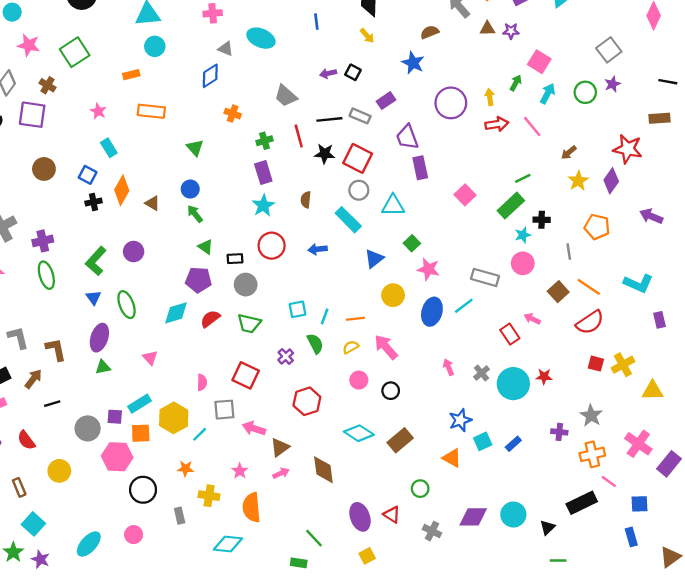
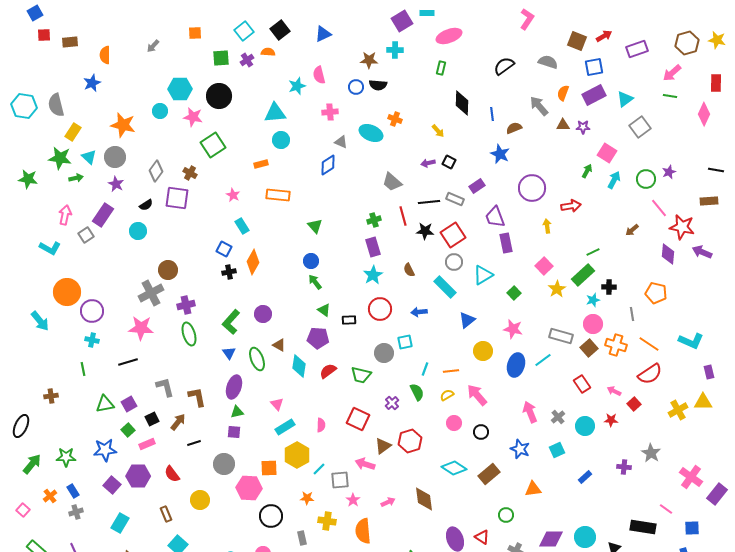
blue line: (316, 22) -> (492, 114), moved
yellow arrow: (367, 36) -> (438, 131), moved
pink star: (29, 45) -> (193, 117), moved
gray square: (609, 50) -> (640, 127), moved
yellow arrow: (490, 97) -> (547, 226), moved
orange cross: (233, 114) -> (395, 119), moved
pink line: (532, 127) -> (659, 208), moved
red square: (358, 158) -> (453, 235), turned 30
brown circle: (44, 169) -> (168, 270), moved
yellow star: (578, 181) -> (557, 289), moved
purple diamond: (611, 181) -> (668, 254), turned -30
brown semicircle: (306, 200) -> (409, 270), turned -32
brown triangle: (152, 203) -> (279, 345), moved
cyan triangle: (393, 206) -> (483, 275), turned -30
purple arrow: (651, 216) -> (702, 252), moved
green square: (412, 243) -> (514, 293), moved
gray circle: (246, 285) -> (384, 353), moved
brown square: (558, 292) -> (589, 348), moved
cyan square: (298, 309) -> (405, 342), moved
cyan diamond: (176, 313) -> (299, 366), turned -65
pink arrow: (532, 319) -> (614, 391), moved
red square: (596, 364) -> (634, 404), moved, turned 32
pink arrow: (448, 367) -> (530, 412), size x1.5
cyan circle: (513, 384) -> (585, 426), size x0.7
yellow triangle: (652, 391) -> (703, 402), moved
cyan rectangle: (139, 404) -> (285, 427), moved
gray square: (224, 410) -> (340, 480), moved
purple square: (115, 417) -> (234, 432), moved
blue star: (460, 420) -> (520, 449), moved, turned -30
cyan square: (483, 441) -> (557, 450), moved
brown triangle: (280, 447) -> (383, 446), moved
orange cross: (592, 454) -> (616, 345), moved, turned 30
orange triangle: (452, 458) -> (533, 489), turned -36
black rectangle: (582, 503) -> (643, 527), turned 35

